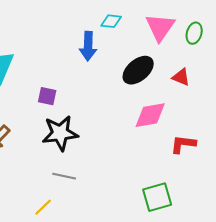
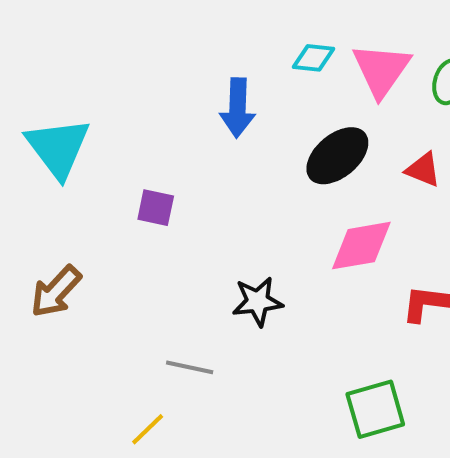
cyan diamond: (111, 21) -> (313, 58), moved
black star: (60, 133) -> (258, 301), moved, size x0.7

